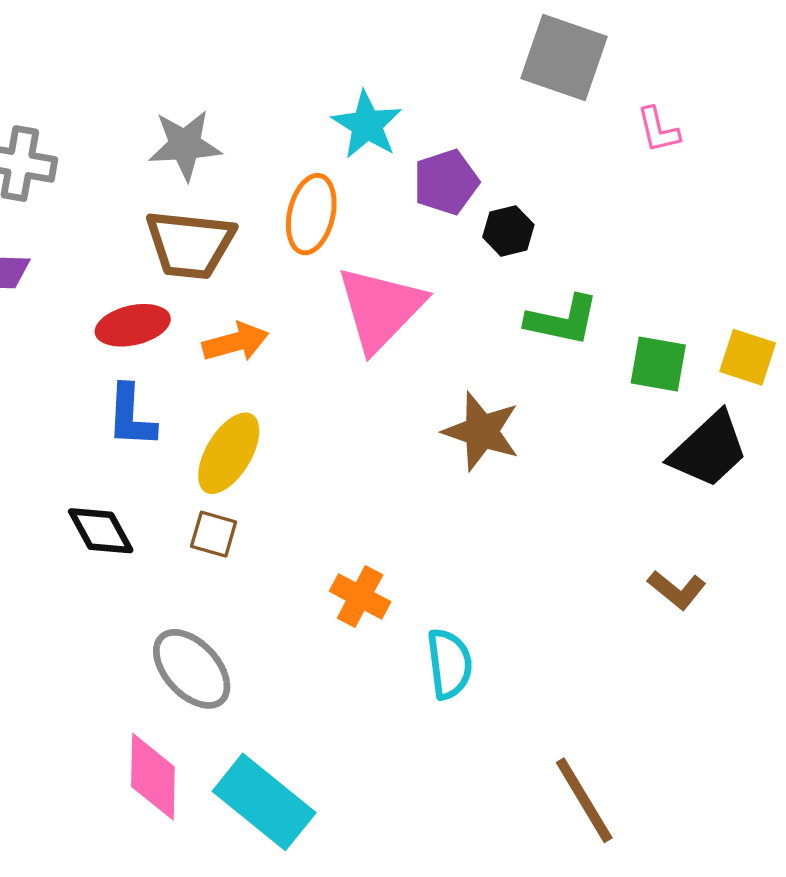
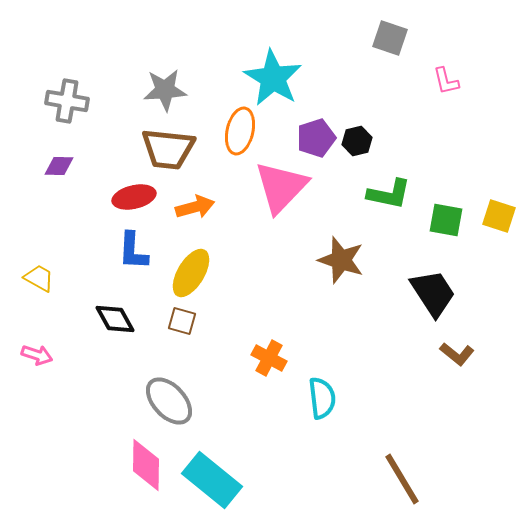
gray square: (564, 57) -> (390, 38), size x0.7
cyan star: (367, 125) -> (273, 78), size x1.4
purple pentagon: (446, 182) -> (316, 138), moved
black trapezoid: (709, 450) -> (433, 293), moved, turned -80

